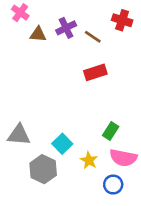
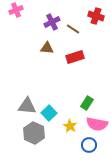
pink cross: (20, 13) -> (16, 10), turned 32
brown triangle: (38, 34) -> (47, 48), moved
gray triangle: (19, 135) -> (27, 106), moved

